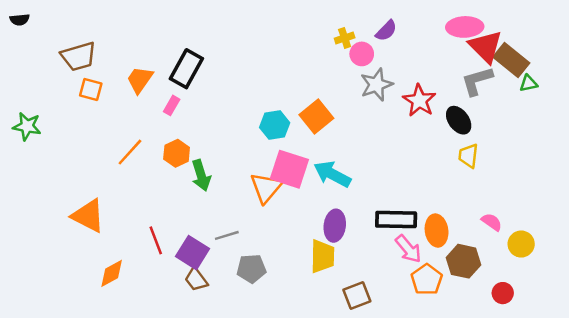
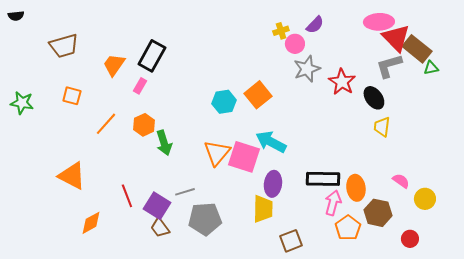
orange square: (91, 90) -> (72, 96), moved
pink square: (289, 169) -> (244, 157), moved
pink arrow: (408, 249) -> (333, 203), turned -125
gray pentagon: (251, 269) -> (205, 219), size x1.4

